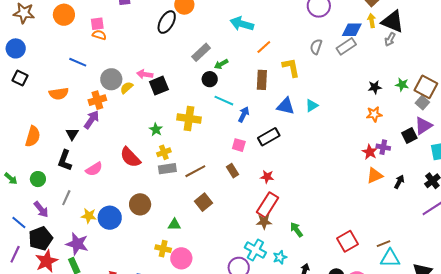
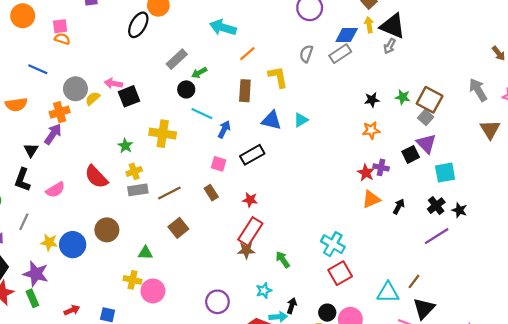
purple triangle: (423, 126) -> (426, 144), turned -42
brown line: (383, 244) -> (414, 281), moved, turned -32
cyan cross: (255, 250) -> (333, 244), moved

